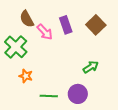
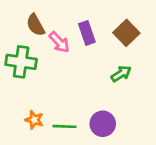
green cross: (16, 47) -> (21, 62), turned -35
green arrow: (91, 67) -> (121, 74), moved
orange star: (26, 76) -> (34, 120), moved

